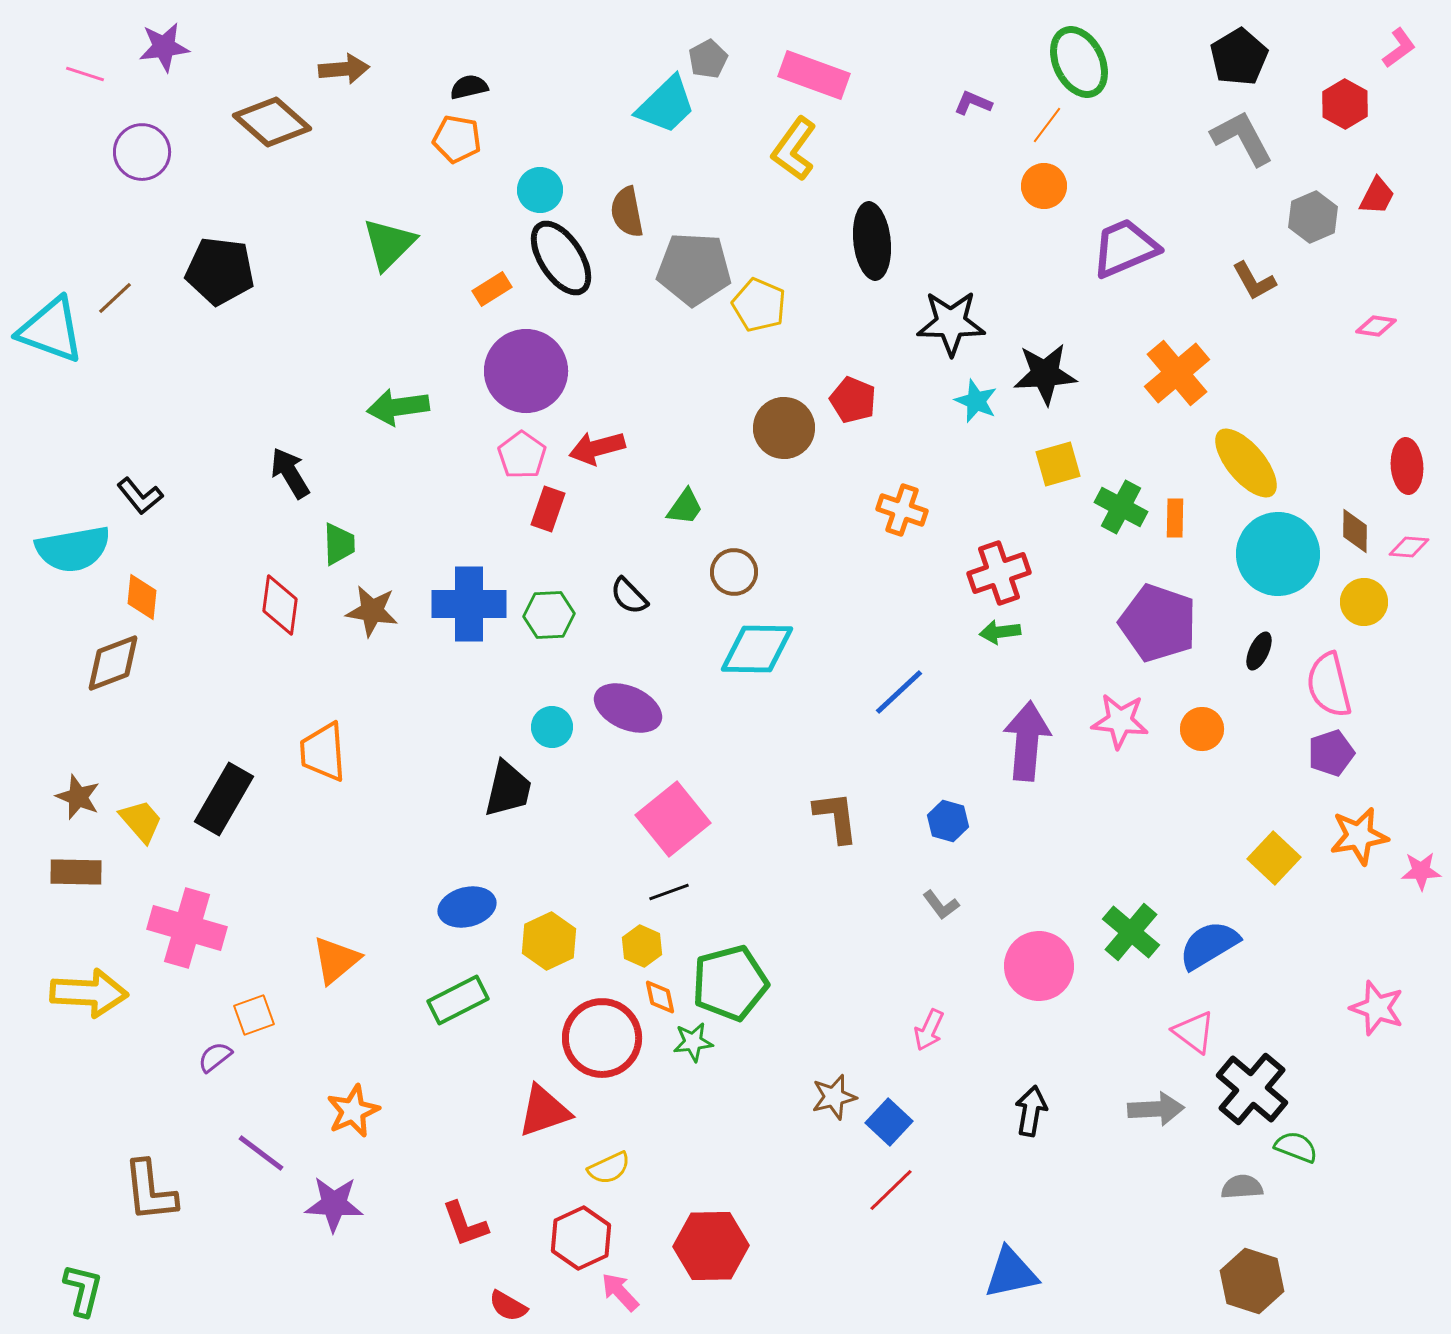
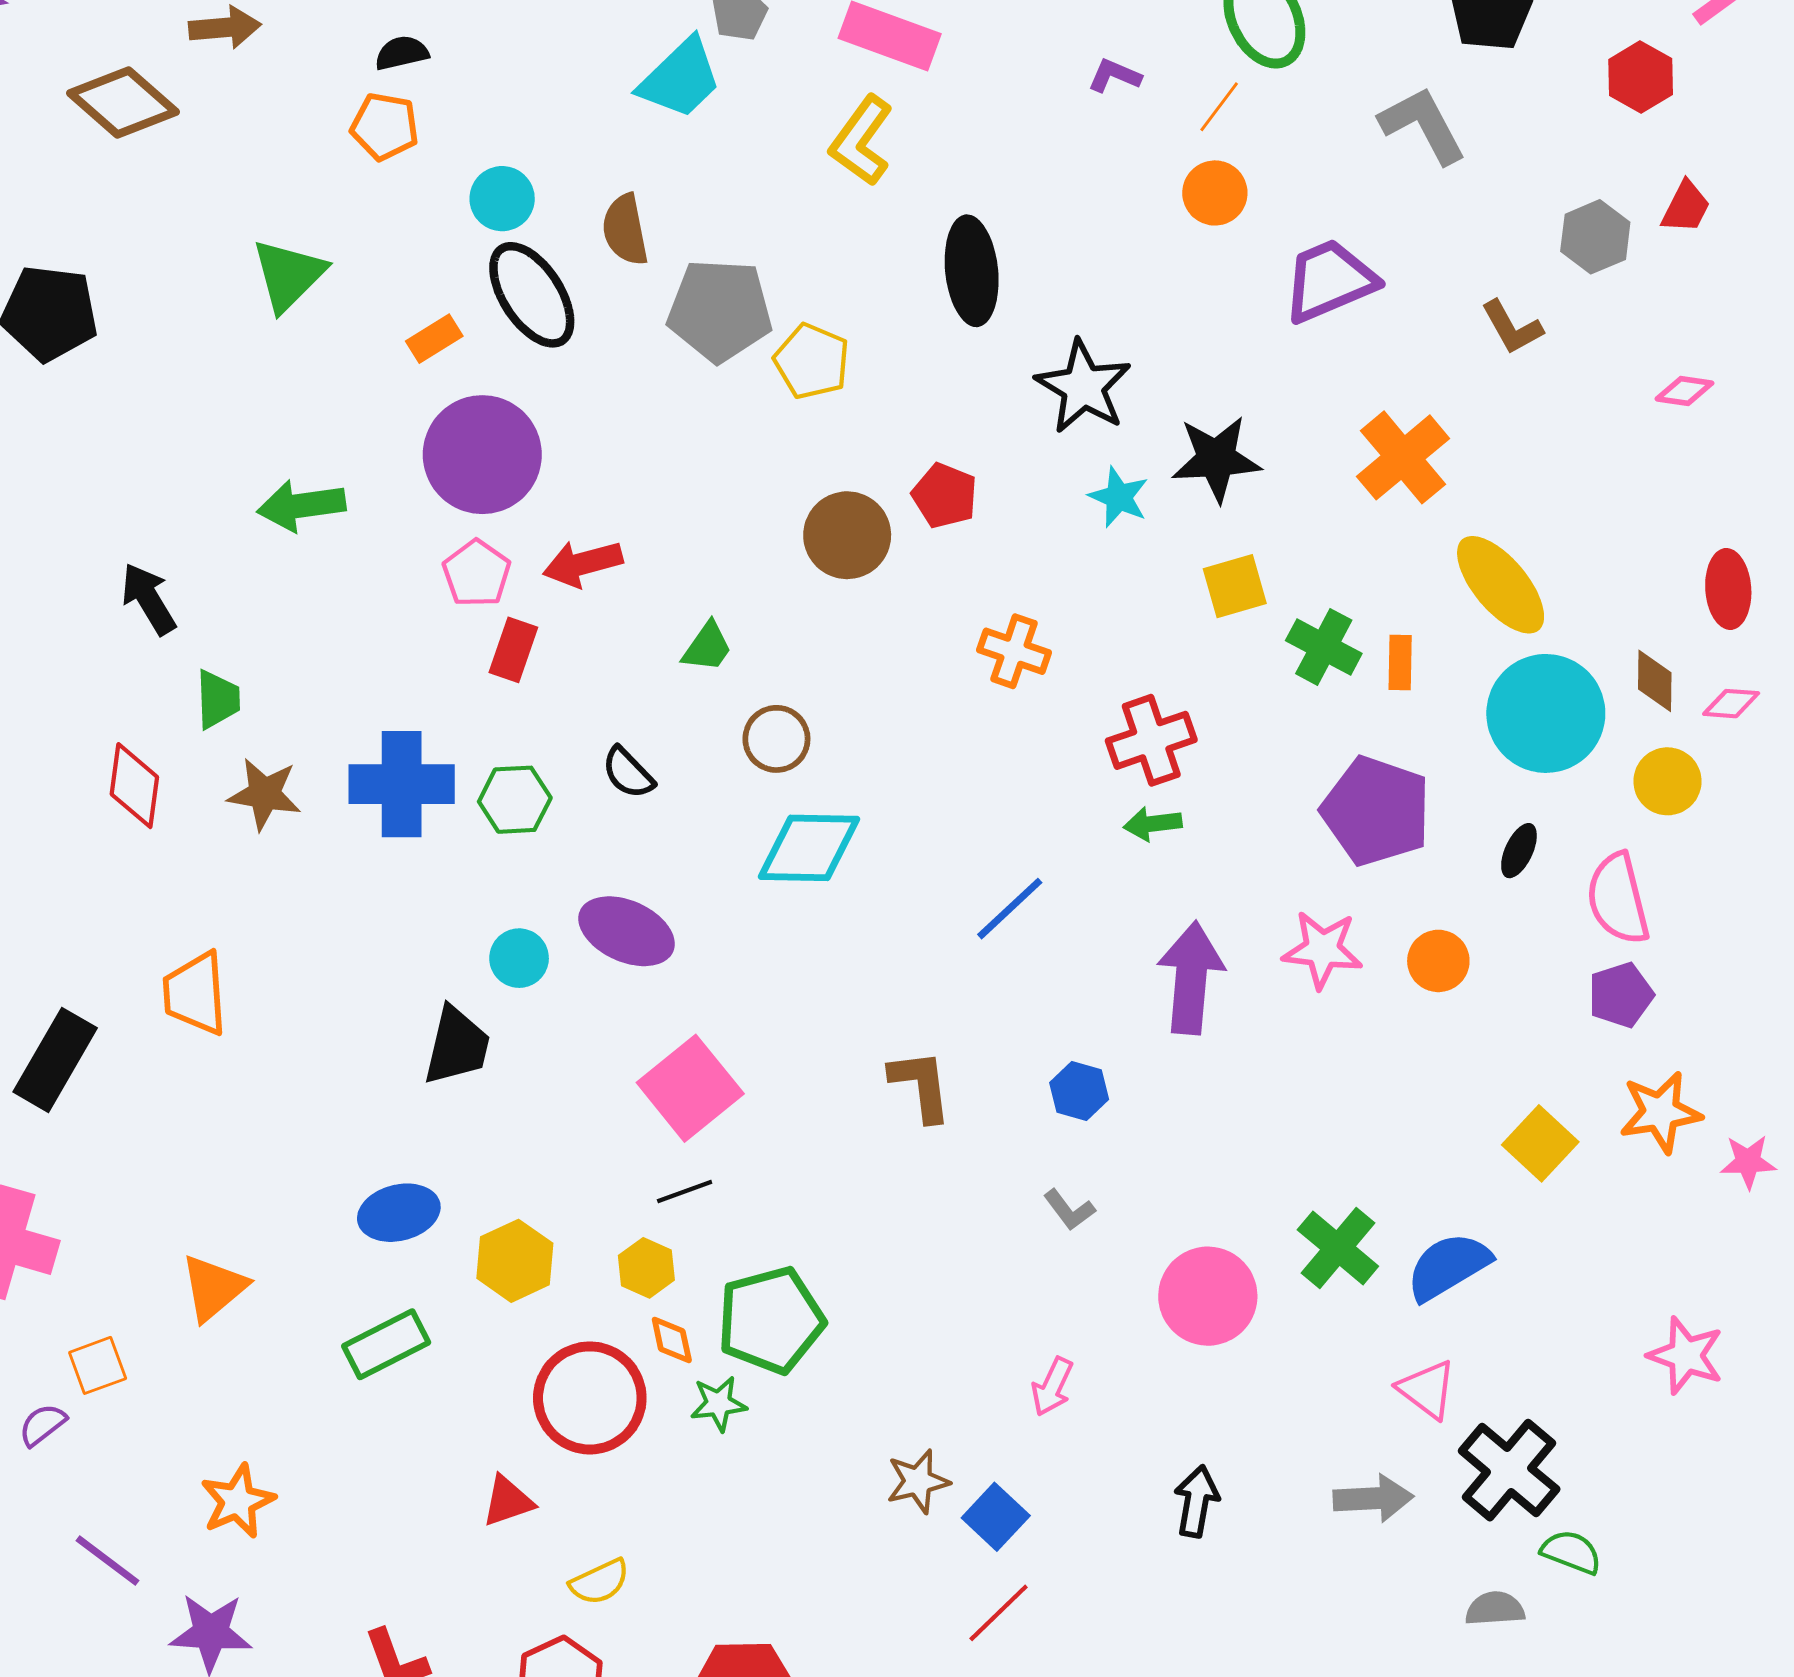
gray L-shape: (1242, 138) -> (1423, 125), moved
black star: (951, 323) -> (1083, 387), turned 30
red triangle: (544, 1111) -> (508, 1501), size x0.7

